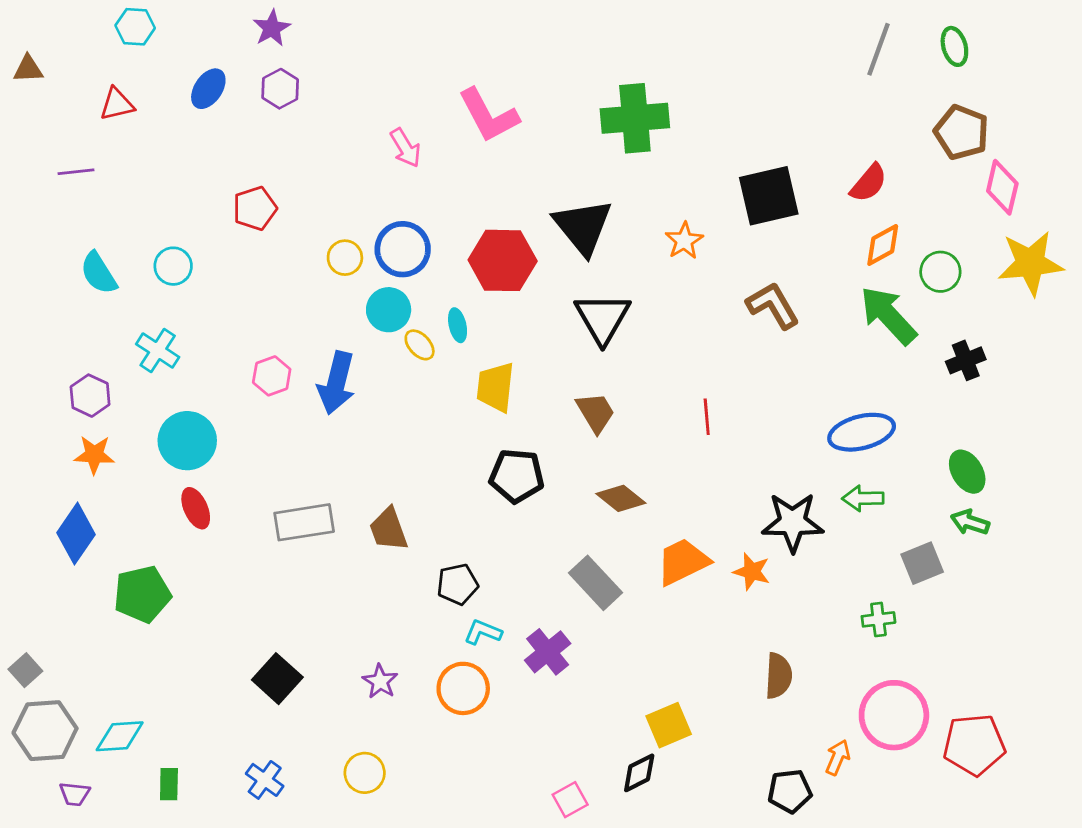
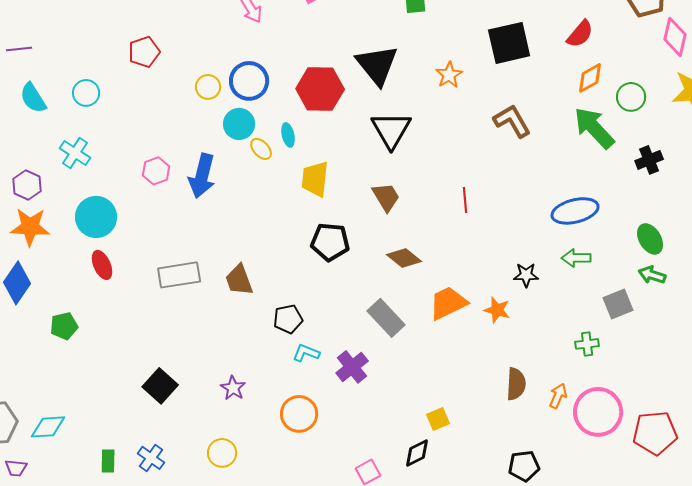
purple line: (76, 172) -> (19, 49), moved
orange star: (94, 455) -> (30, 227), size x1.4
black star: (793, 522) -> (526, 275), size x0.6
green pentagon: (142, 594) -> (64, 326), size x0.7
orange circle: (463, 688) -> (299, 414), moved
yellow square: (669, 725) -> (438, 419), size x0.7
orange arrow: (838, 757) -> (558, 396), moved
green rectangle: (169, 784) -> (108, 461), moved

